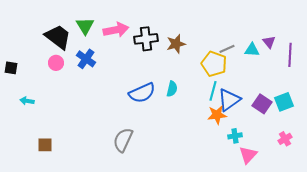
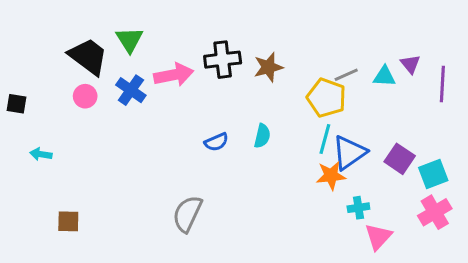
pink arrow: (116, 30) -> (174, 75), moved
blue semicircle: (142, 93) -> (216, 142), size x0.6
cyan square: (284, 102) -> (433, 174), moved
pink cross: (285, 139) -> (435, 212), size x1.5

